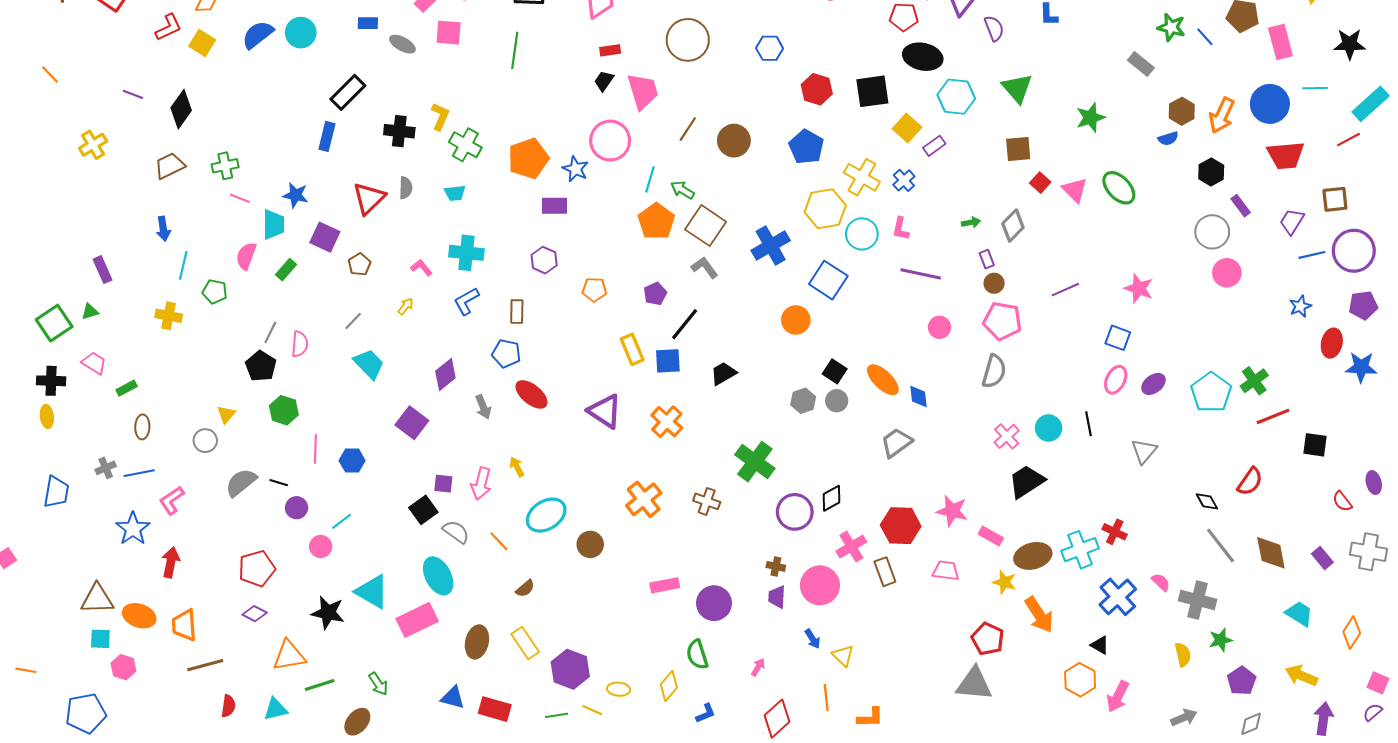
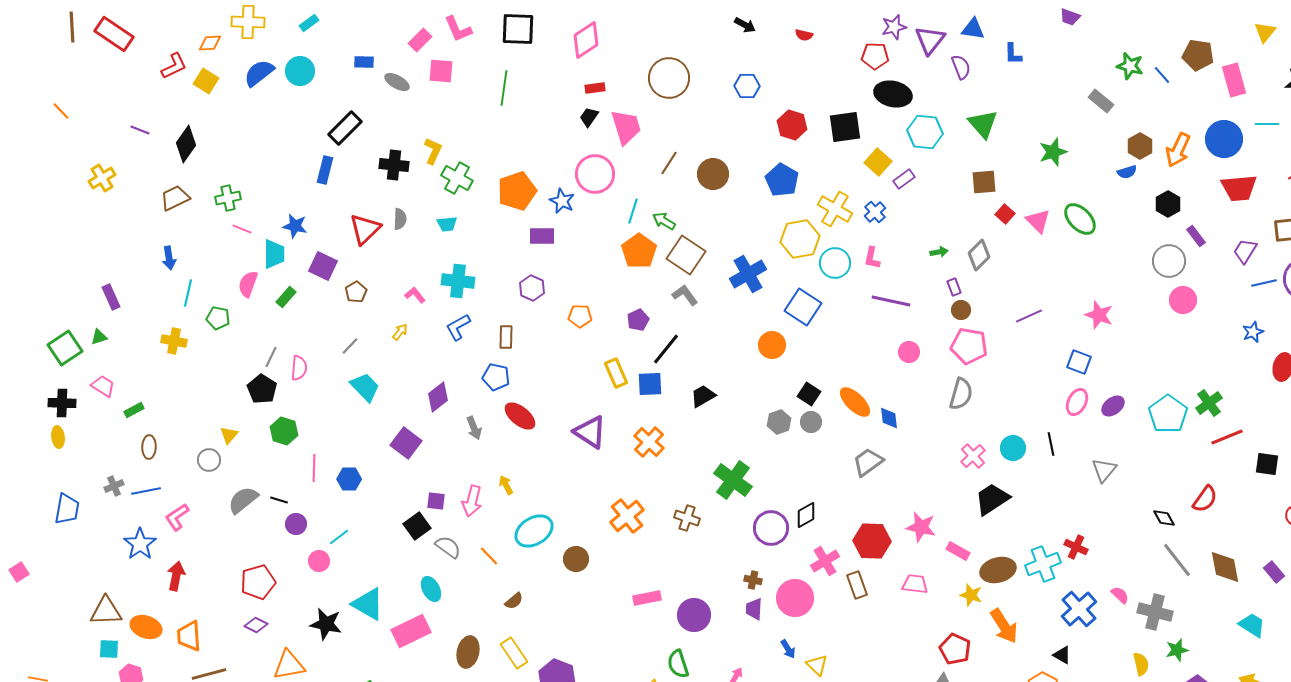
cyan ellipse: (438, 576) -> (431, 589), size x0.7

